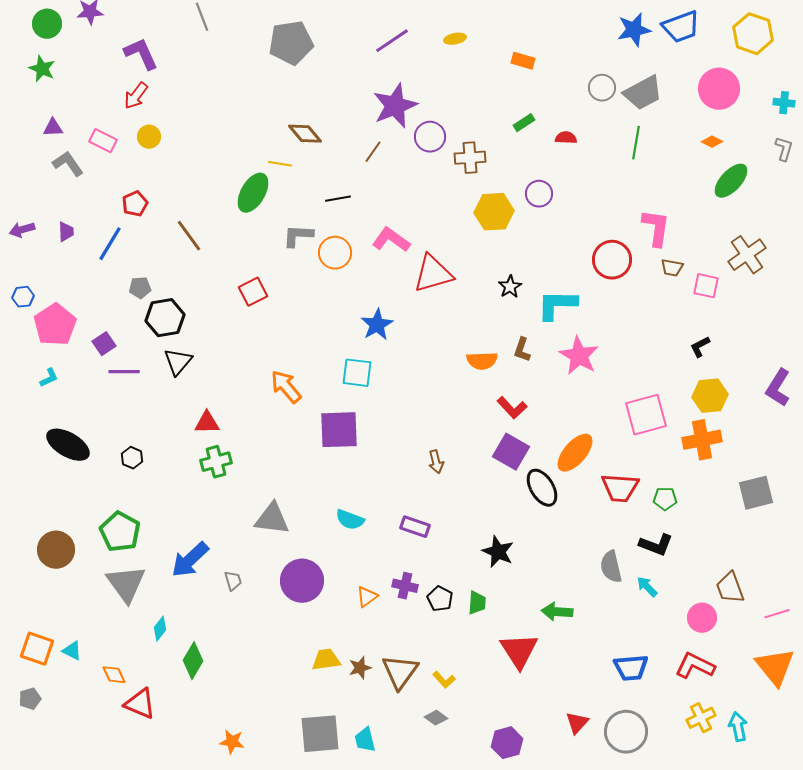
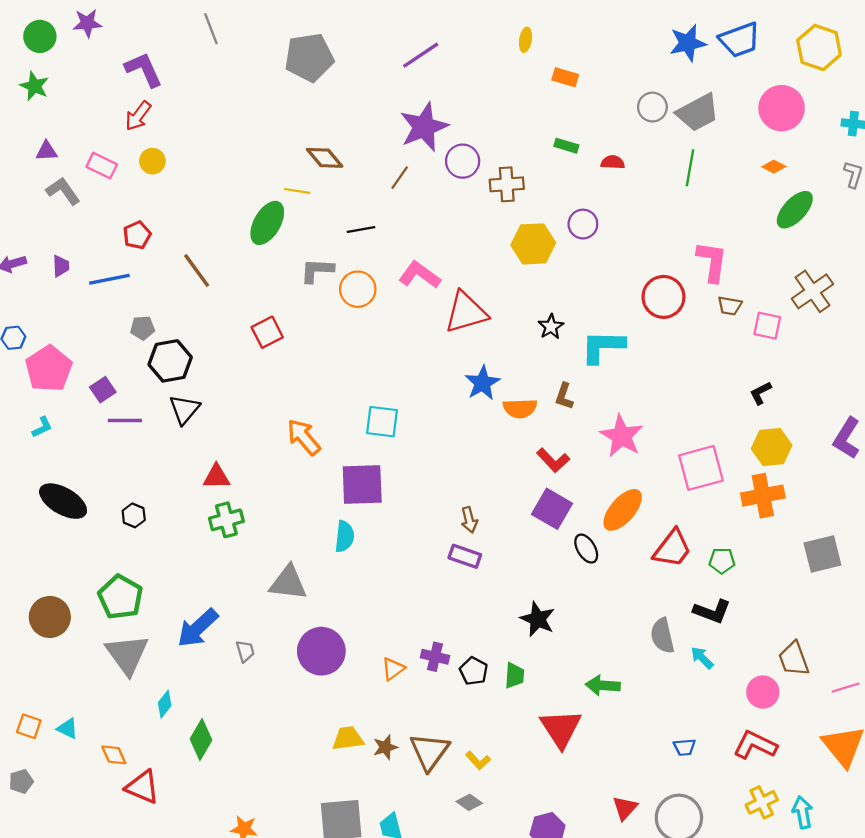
yellow ellipse: (455, 39) -> (526, 40), moved, turned -70
green rectangle: (524, 123) -> (566, 146), turned 50
blue line: (110, 244) -> (109, 279), turned 48
blue star: (377, 325) -> (482, 383), moved
pink star: (579, 356) -> (622, 436), moved
black ellipse: (542, 488) -> (586, 549), size x0.7
red trapezoid: (620, 488) -> (672, 549), turned -57
cyan semicircle: (350, 520) -> (345, 536), moved, turned -104
purple rectangle: (415, 527) -> (465, 556), moved
orange square: (37, 649) -> (29, 726), size x0.7
blue trapezoid: (631, 668) -> (684, 747), size x0.6

